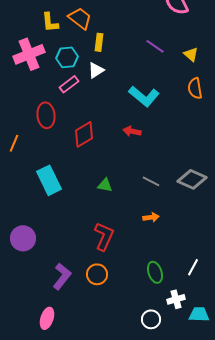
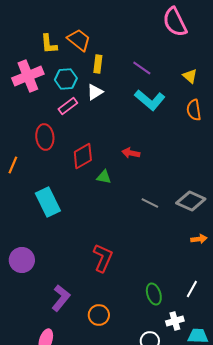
purple line: (155, 46) -> (142, 68), moved
cyan L-shape: (144, 96) -> (150, 100), moved
green triangle: (105, 185) -> (104, 177), moved
orange arrow: (151, 217) -> (199, 239), moved
orange circle: (97, 274) -> (99, 315), moved

